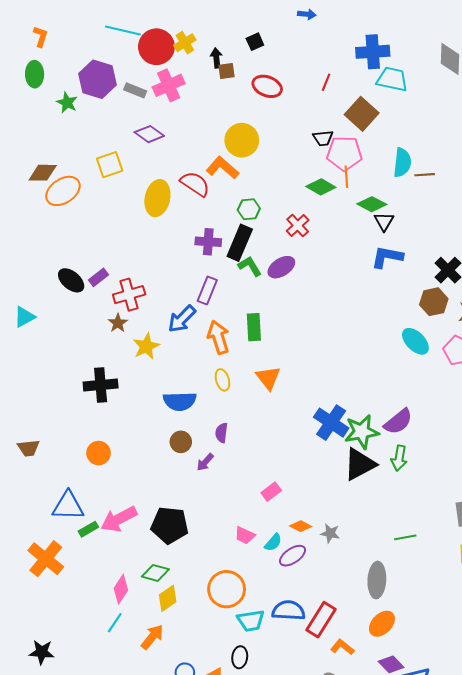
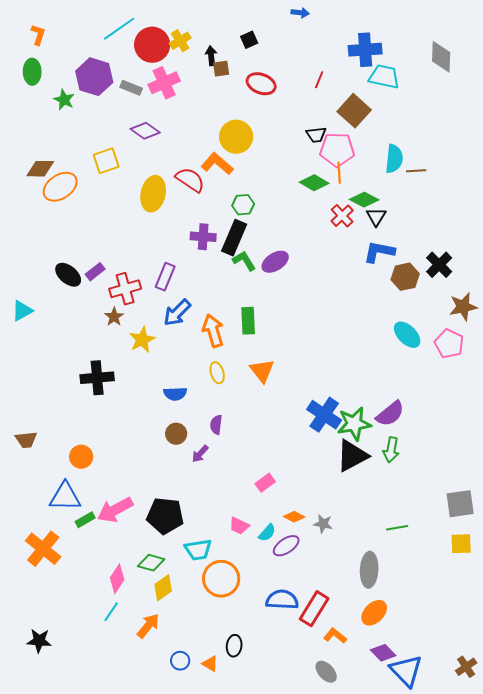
cyan line: (123, 30) -> (119, 29), turned -48
red cross: (298, 226) -> (342, 216), moved
purple rectangle: (207, 291) -> (165, 277), moved
brown hexagon: (434, 302) -> (405, 277), moved
blue semicircle: (180, 401) -> (175, 394), size x0.7
orange circle: (99, 453) -> (81, 457), moved
cyan trapezoid: (251, 621) -> (198, 550), moved

